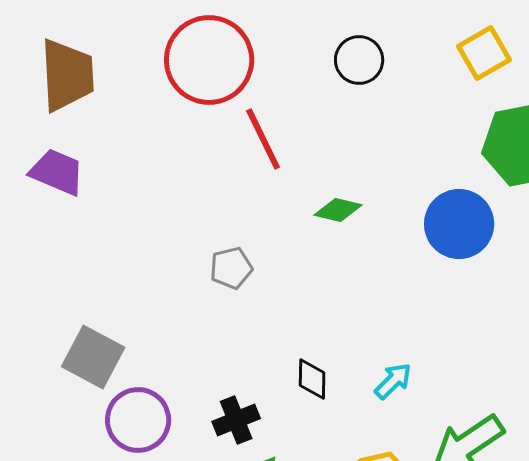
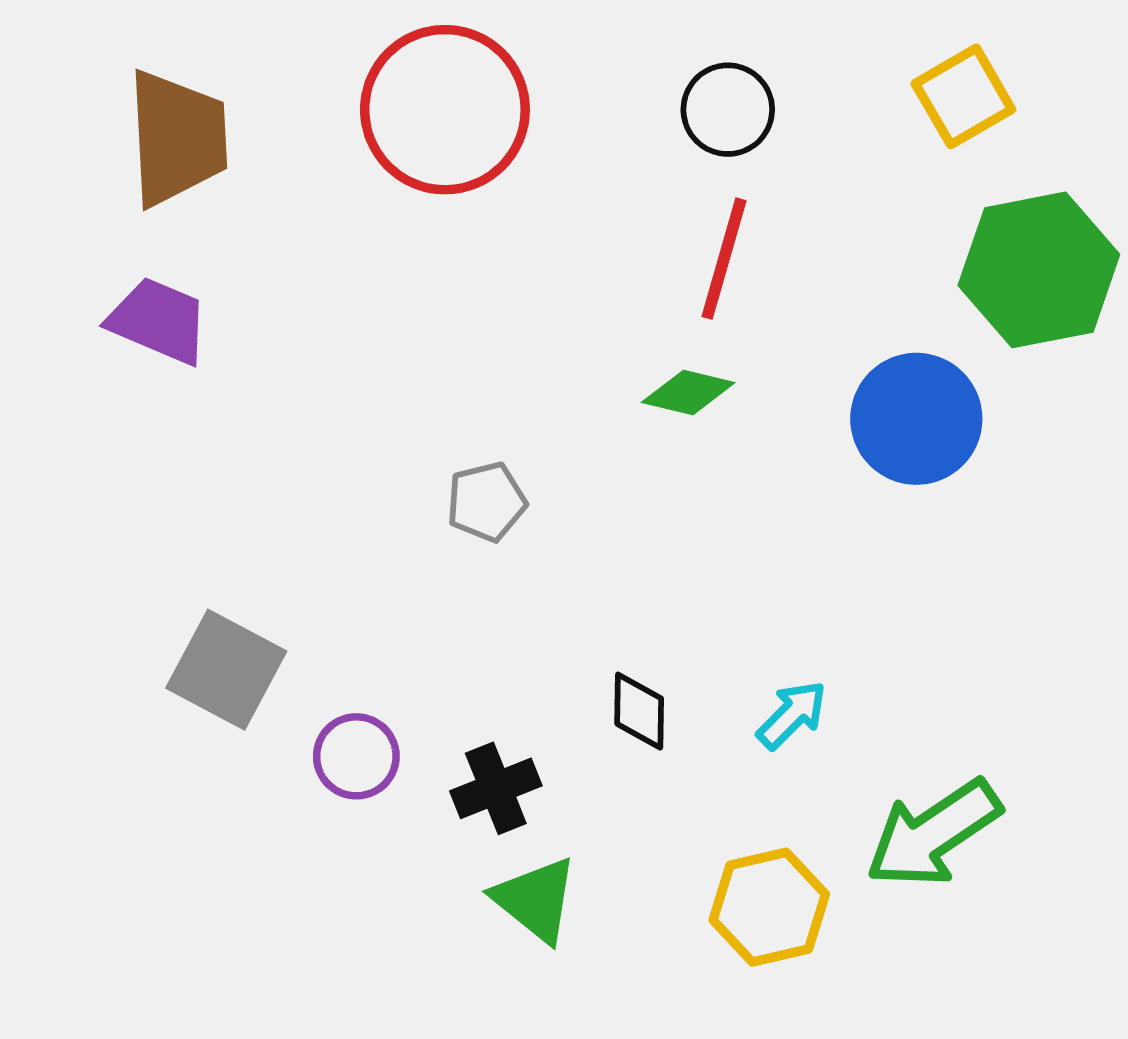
red line: (263, 139) -> (724, 259), moved, turned 42
purple circle: (138, 420) -> (356, 756), moved, size x0.7

